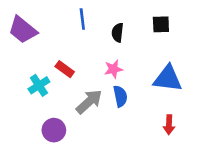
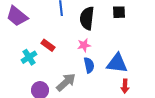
black semicircle: (118, 33) -> (87, 18), size x1.6
blue triangle: (168, 79) -> (117, 63), moved
gray arrow: (89, 102) -> (66, 82), moved

